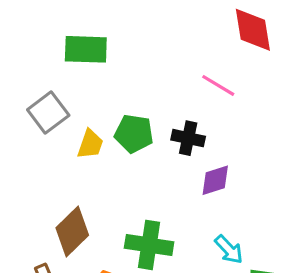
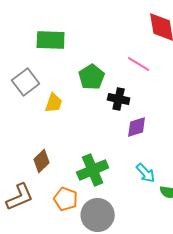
green pentagon: (134, 134) -> (92, 77), moved, turned 30
brown diamond: (72, 231) -> (42, 161), size x0.7
green cross: (149, 245) -> (93, 170), turned -32

